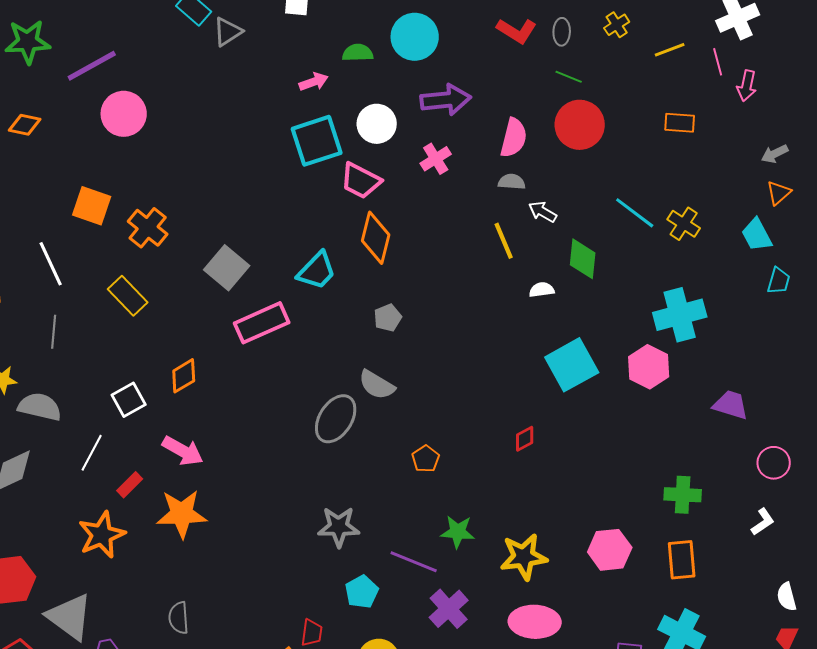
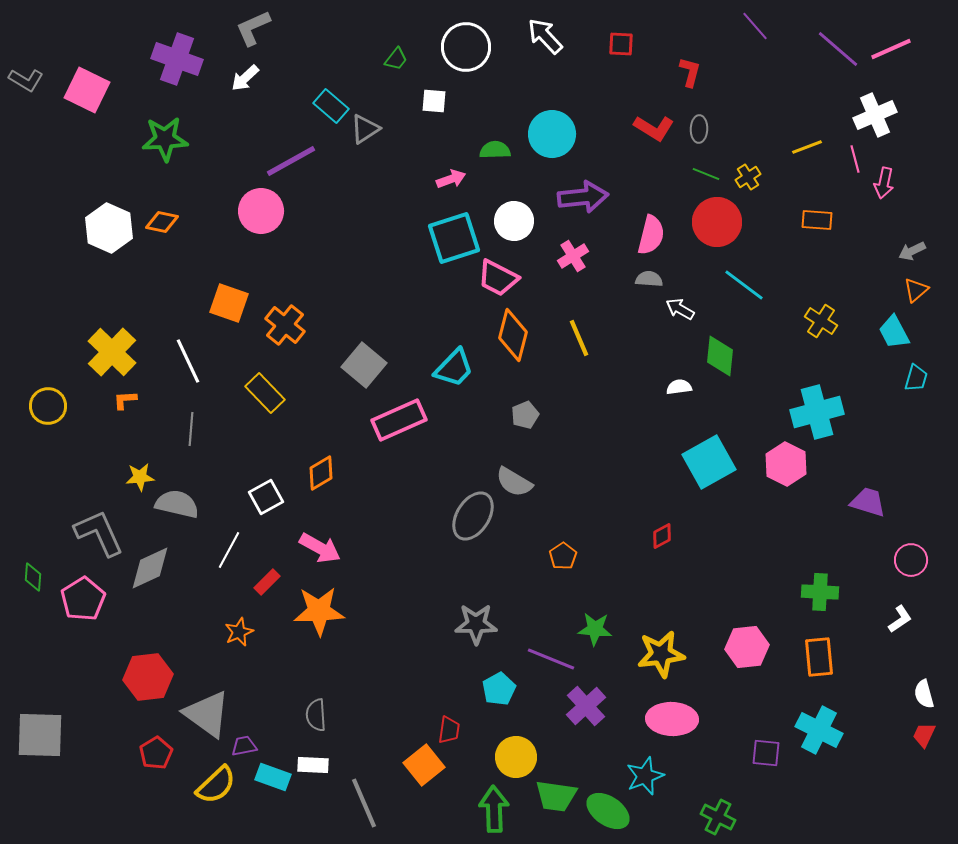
yellow cross: (617, 25) -> (748, 177), moved
purple line: (92, 66) -> (291, 161), moved
cyan line: (635, 213) -> (744, 285), moved
yellow line: (504, 241) -> (579, 338), moved
orange star: (102, 535) -> (239, 632), size x0.6

